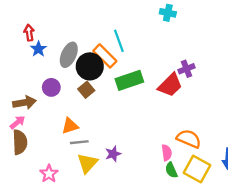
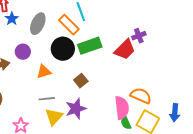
black circle: (90, 66) -> (63, 49), moved
brown square: (86, 90) -> (81, 81), moved
orange triangle: (70, 126) -> (44, 72), moved
pink semicircle: (167, 153) -> (122, 108), size x1.6
purple star: (113, 154) -> (76, 109), size x1.5

